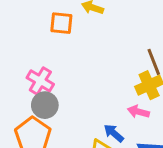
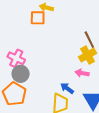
orange square: (61, 23) -> (38, 18), moved

